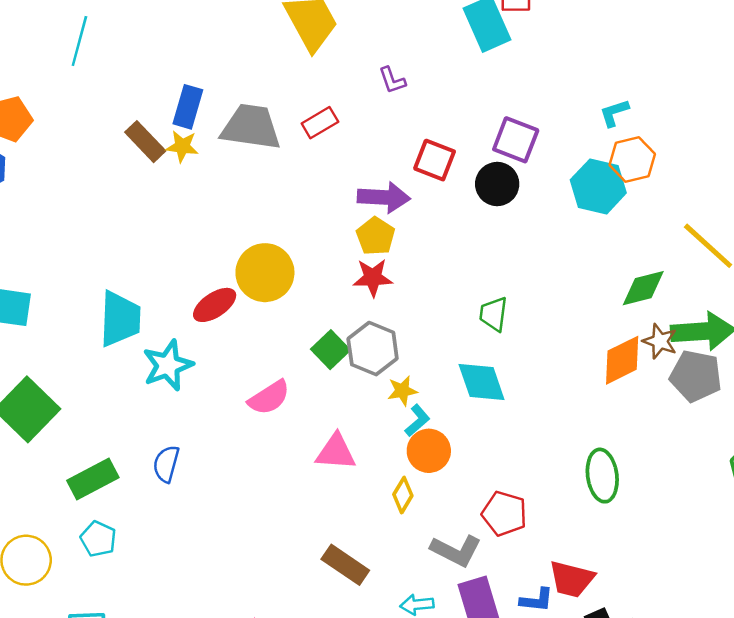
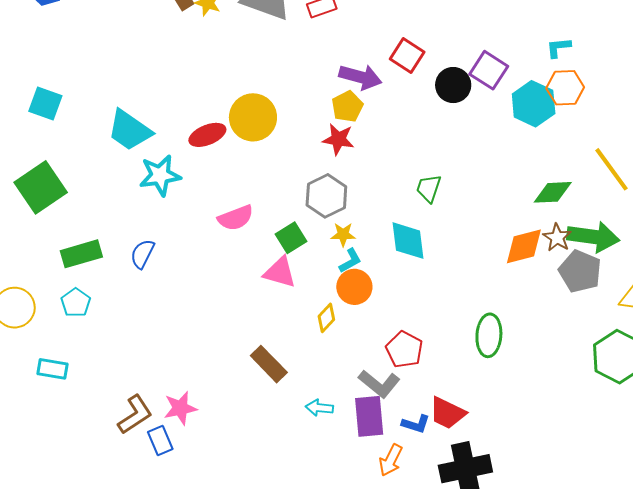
purple square: (516, 140) -> (489, 70), moved
cyan trapezoid: (120, 319) -> (129, 130), turned 111
green square: (330, 350) -> (291, 238), moved
gray L-shape: (456, 551) -> (379, 384), moved

